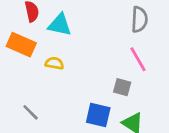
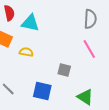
gray square: (122, 87) -> (64, 70), moved
blue square: (98, 115) -> (42, 91), moved

